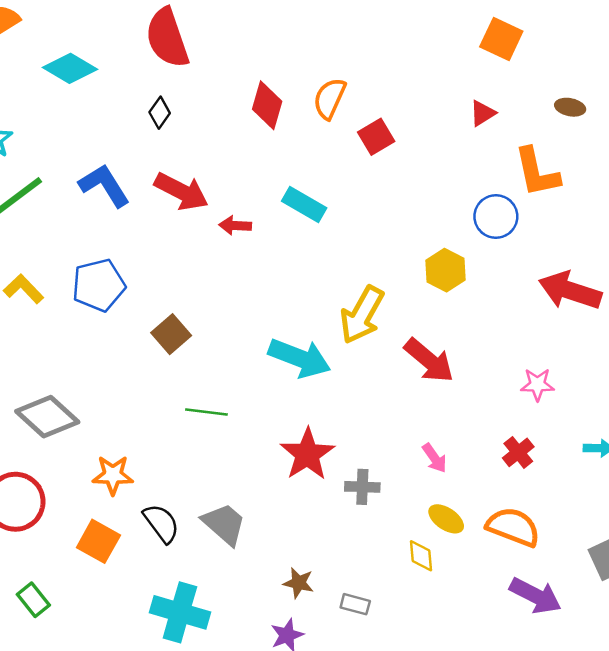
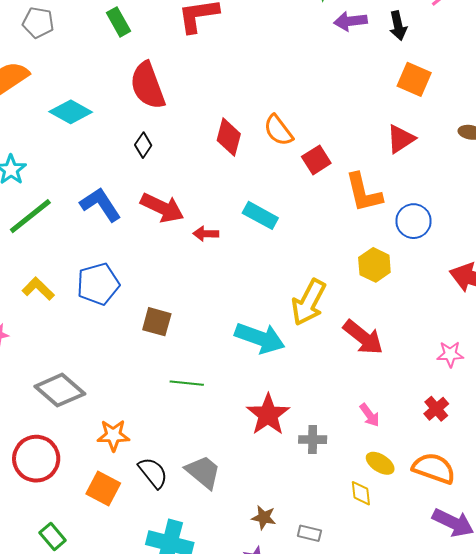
orange semicircle: (330, 98) -> (278, 130), turned -60
red triangle: (483, 113) -> (401, 139), size x1.4
orange L-shape: (537, 172) -> (364, 193), moved
brown square: (171, 334) -> (157, 322), turned -32

